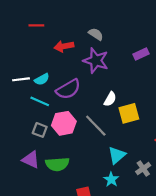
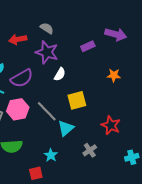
white semicircle: (110, 99) -> (60, 74), moved
cyan triangle: (117, 155) -> (66, 128), moved
cyan star: (111, 179) -> (51, 155), moved

